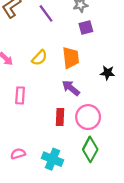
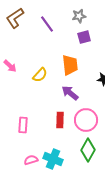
yellow semicircle: (40, 58) -> (40, 75), moved
pink rectangle: (20, 95) -> (23, 125), moved
pink semicircle: (18, 154) -> (31, 160), moved

